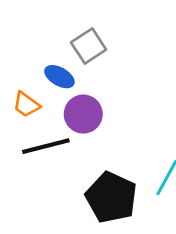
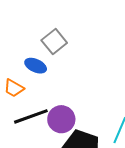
purple circle: (83, 114) -> (61, 119), moved

